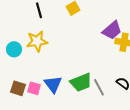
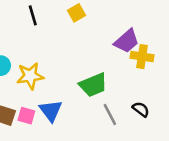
yellow star: (37, 41) -> (30, 76), moved
green trapezoid: (81, 82) -> (93, 85), moved

